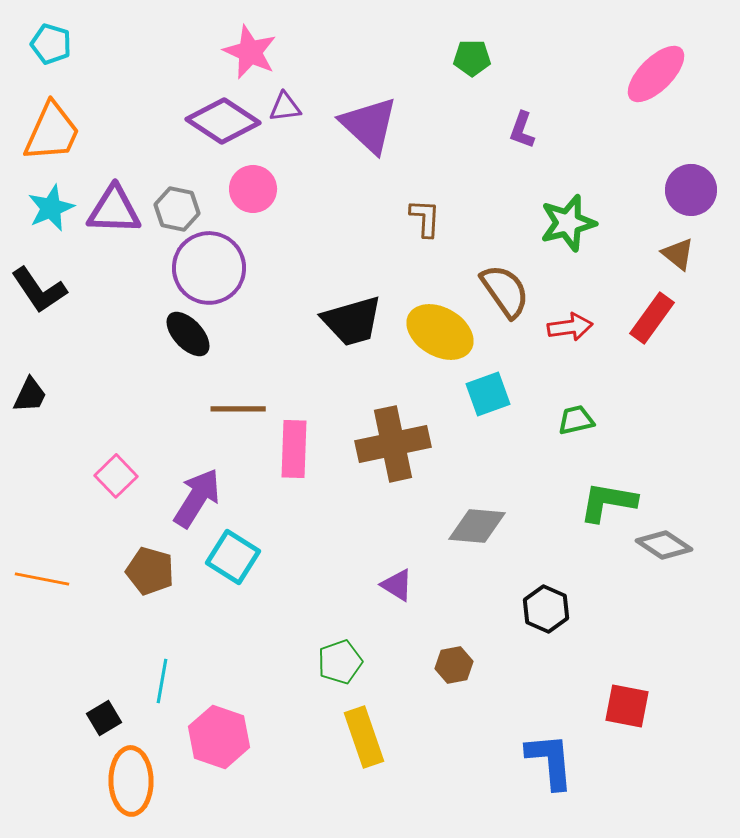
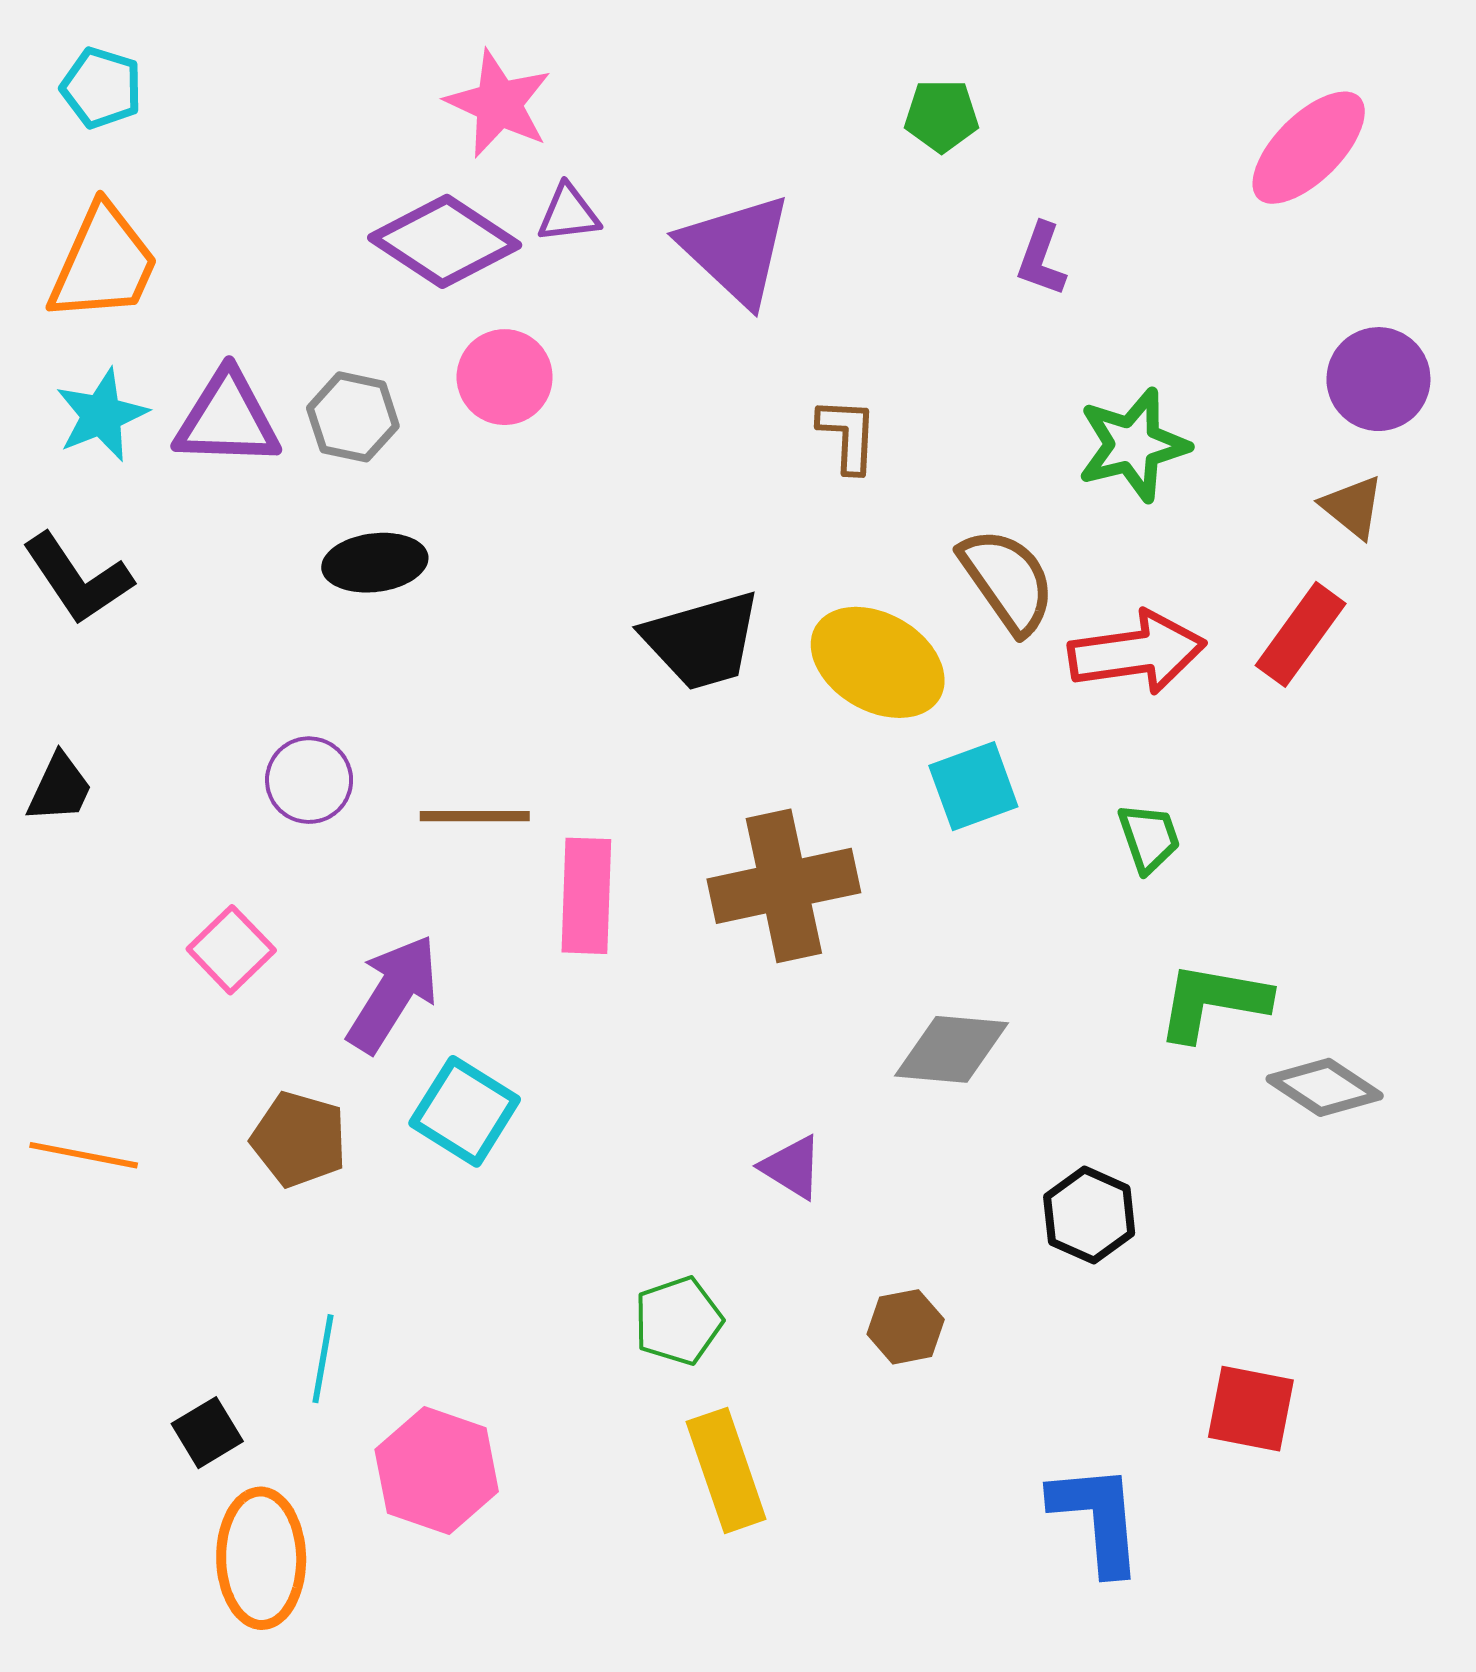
purple circle: (209, 268) -> (309, 780), moved, size x0.6
red arrow: (570, 327) -> (1137, 652), size x1.5
black ellipse: (188, 334) -> (375, 563), moved, turned -54
green trapezoid: (576, 420) -> (1149, 838), turned 84

